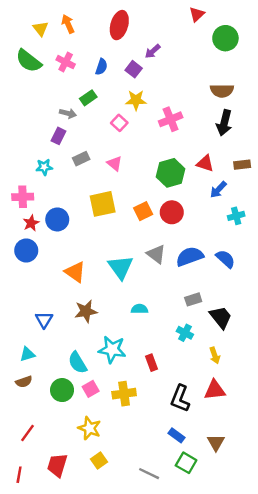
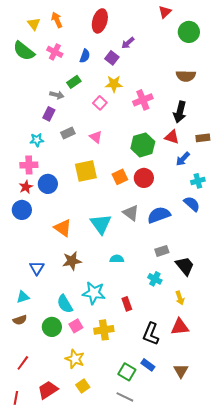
black arrow: (224, 123) -> (180, 112), moved
pink cross: (23, 197) -> (29, 165), moved
blue semicircle: (225, 259) -> (192, 204), moved
green square: (186, 463) -> (127, 372), moved
red trapezoid: (57, 465) -> (48, 390), turned 40

